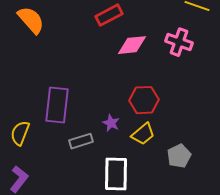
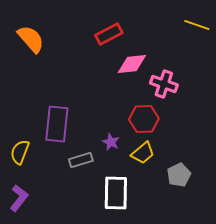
pink cross: (179, 42) -> (164, 84), moved

